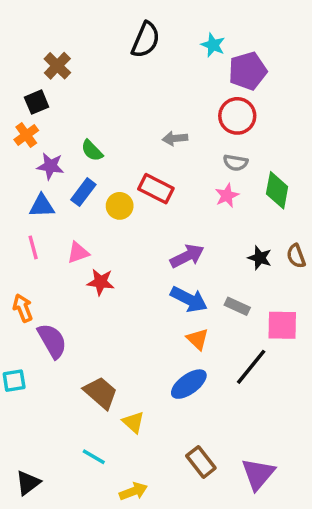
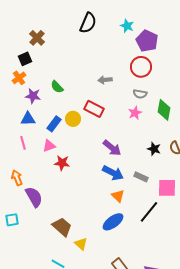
purple pentagon: (248, 71) -> (147, 41), turned -30
blue rectangle: (83, 192) -> (54, 124), moved
purple arrow: (187, 256) -> (112, 148), turned 66

